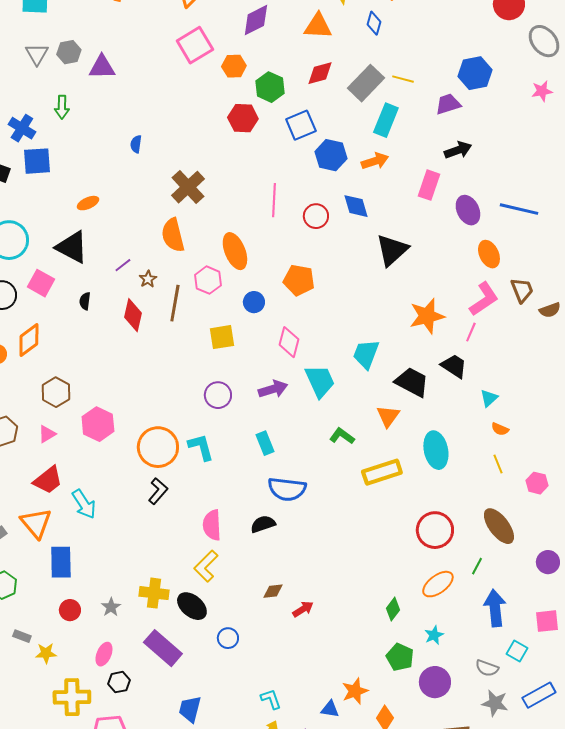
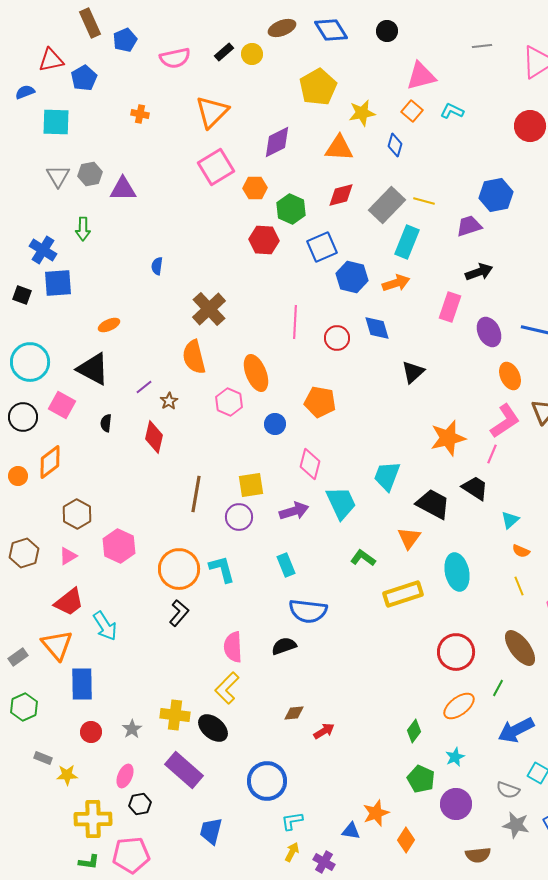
black triangle: (392, 250) -> (413, 372), size x0.7
brown line: (175, 303) -> (196, 494), moved
yellow square: (222, 337) -> (251, 485), moved
blue arrow: (495, 608) -> (516, 730), turned -111
blue circle: (228, 638) -> (267, 781), moved, size x1.8
cyan L-shape: (271, 699) -> (292, 821), turned -80

